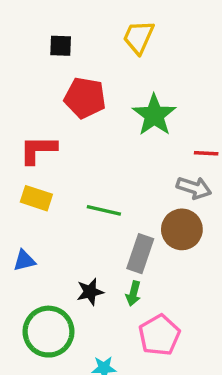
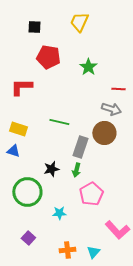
green star: (154, 115) -> (88, 67), size x0.7
yellow rectangle: (36, 198) -> (18, 129), moved
blue triangle: (24, 261) -> (13, 151), turned 32

